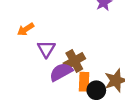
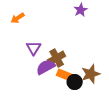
orange arrow: (26, 29) -> (18, 18), moved
orange rectangle: (84, 82) -> (65, 75), turned -70

